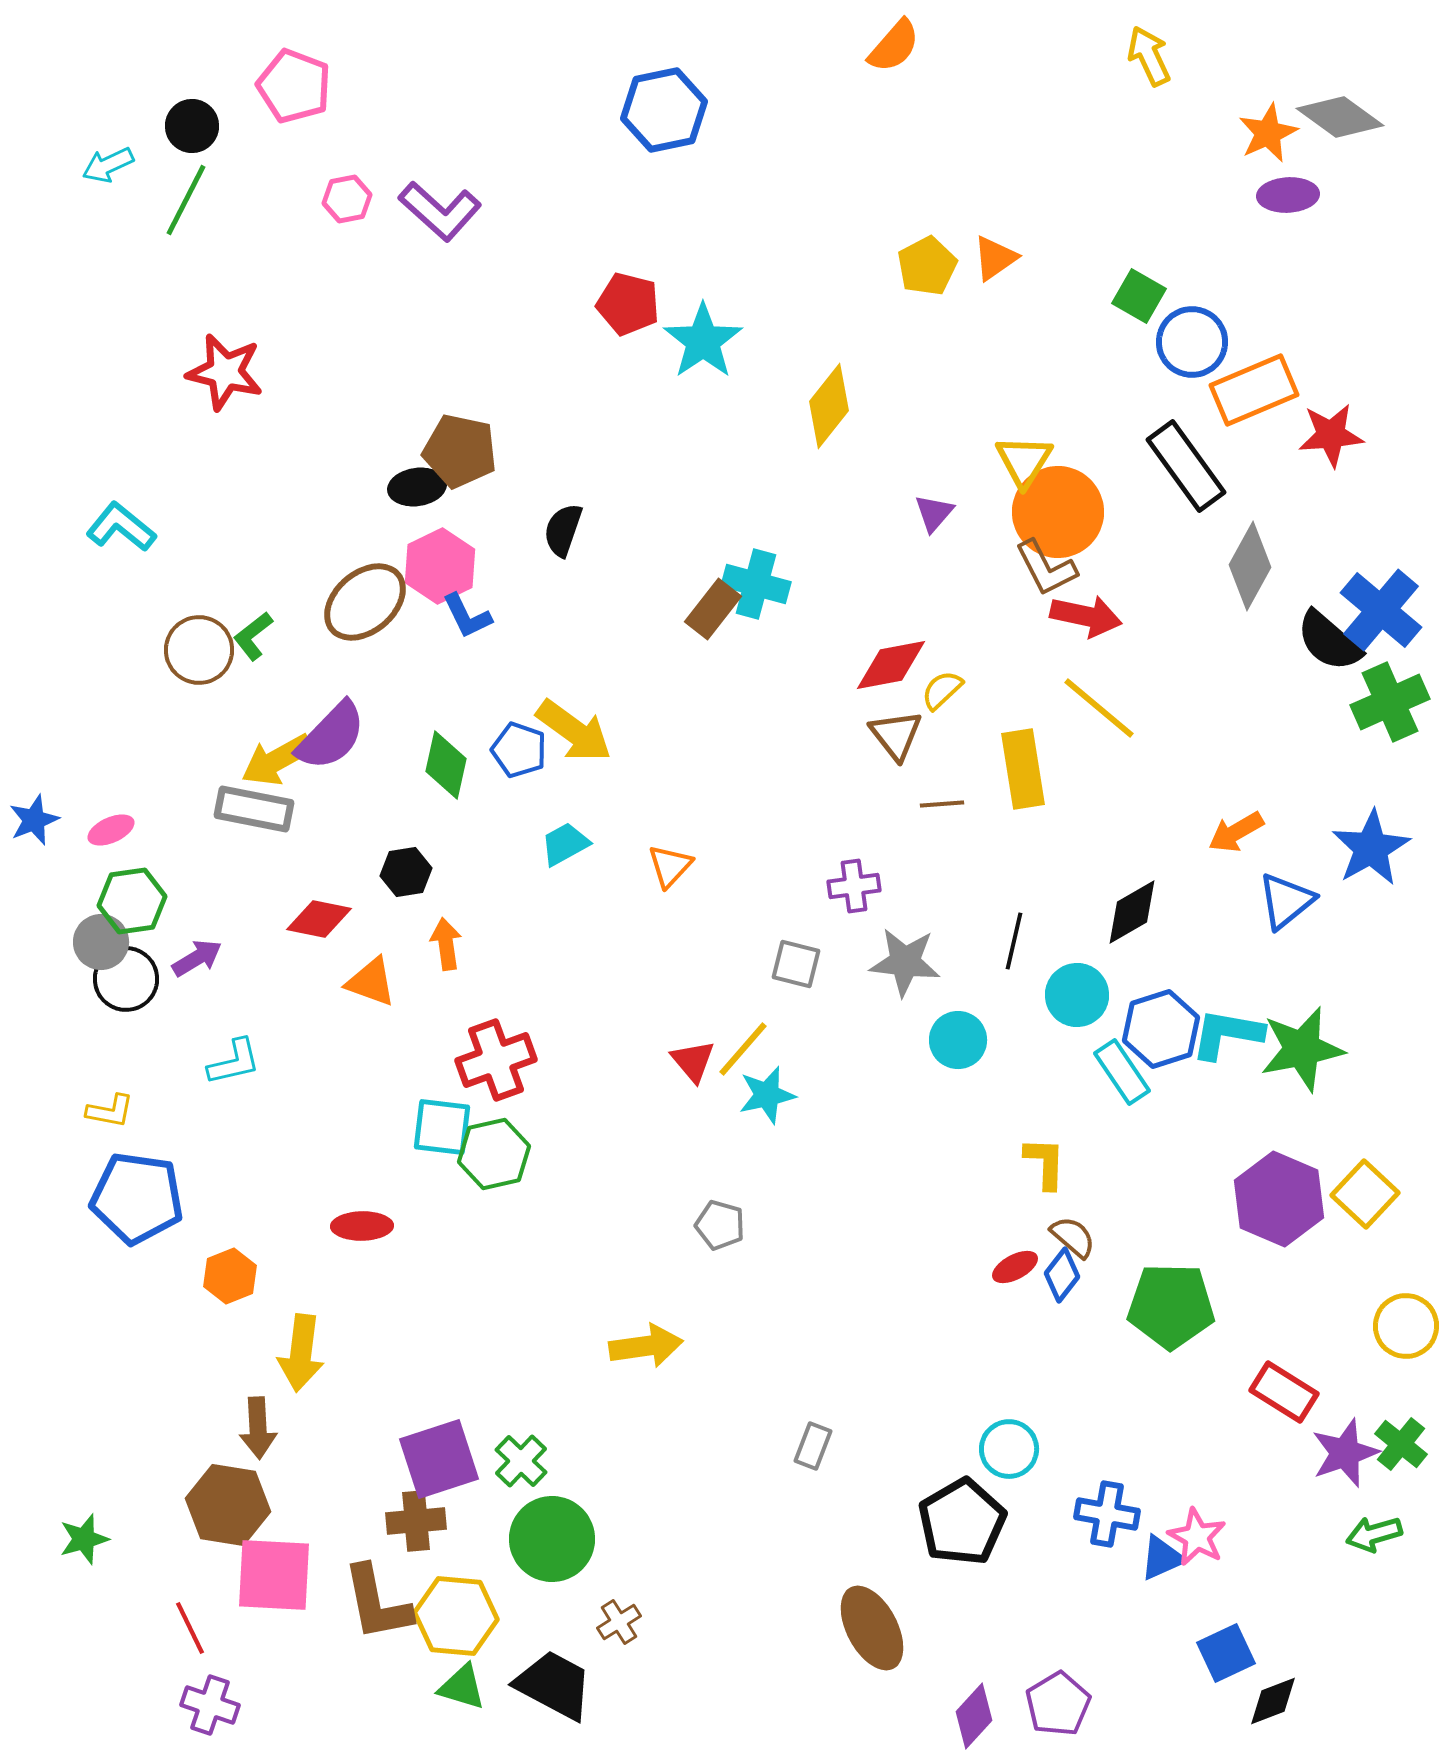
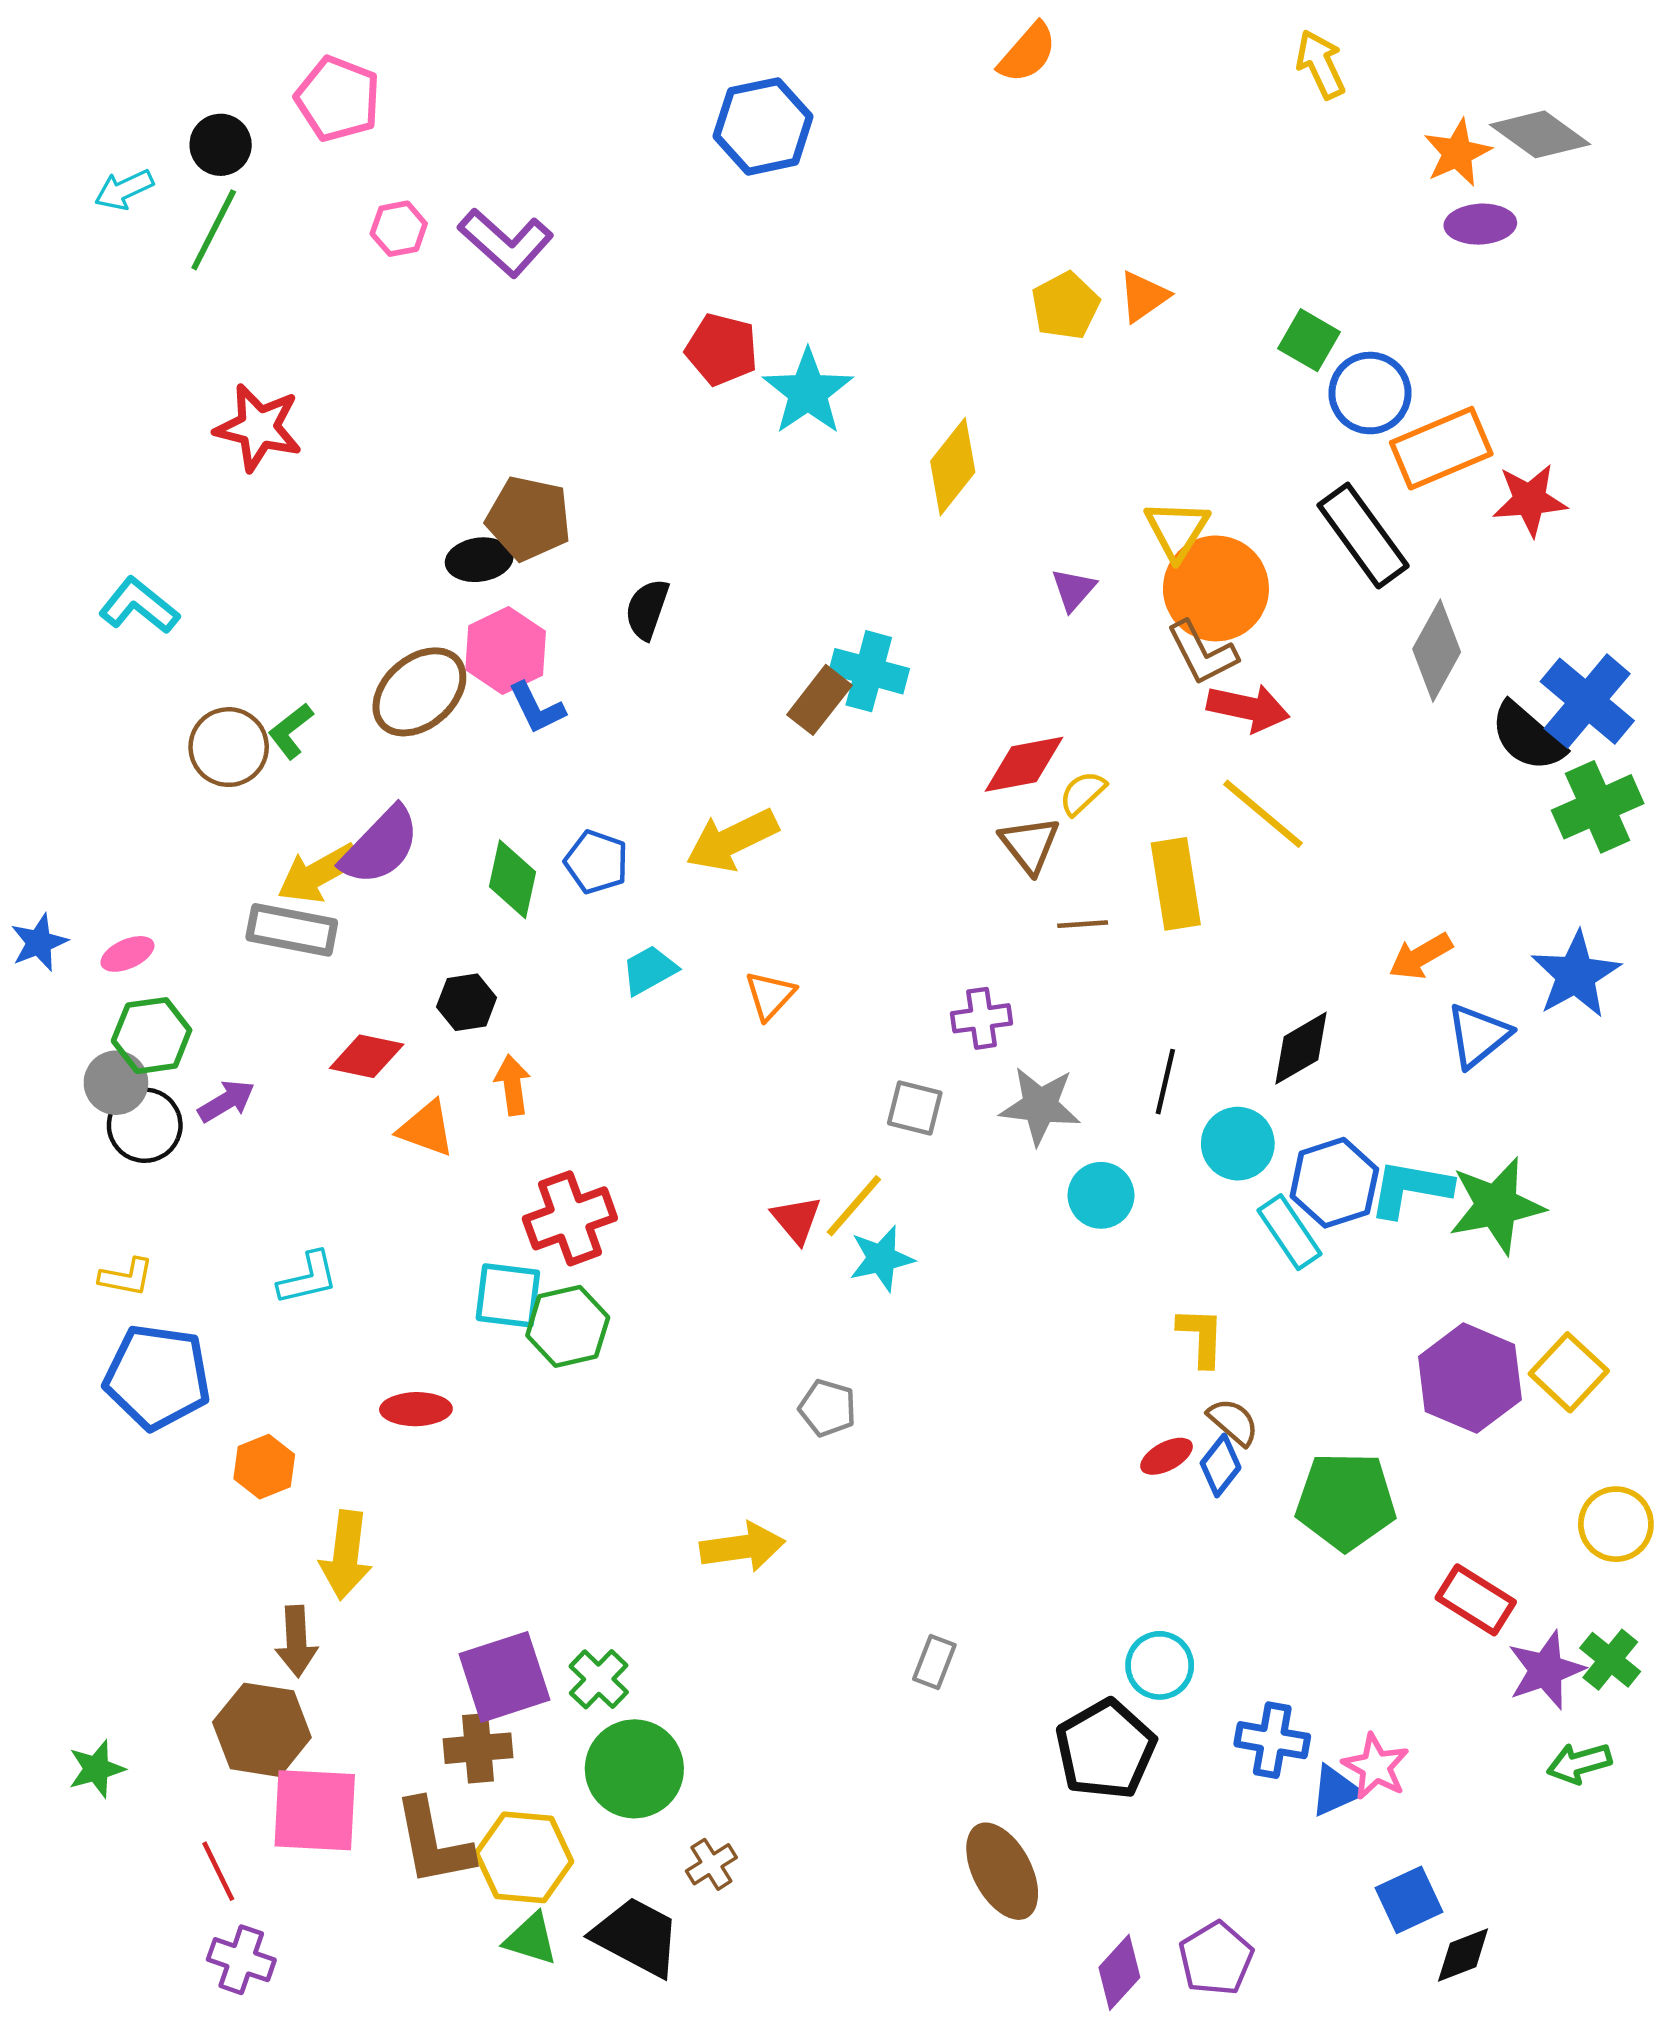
yellow arrow: (574, 731) -> (732, 840), moved, turned 118
cyan L-shape: (234, 1062) -> (308, 1278), moved

